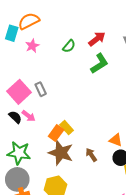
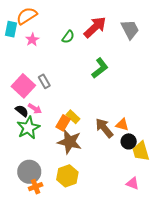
red arrow: (97, 39) -> (95, 27), size x1.4
green L-shape: (99, 63) -> (100, 68), moved
green star: (19, 153) -> (28, 128), moved, turned -30
brown arrow: (91, 155) -> (104, 128), moved, size x1.5

